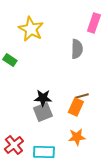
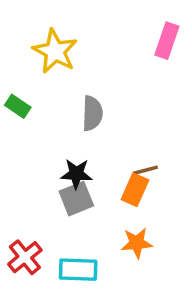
gray semicircle: (77, 49) -> (92, 113), moved

